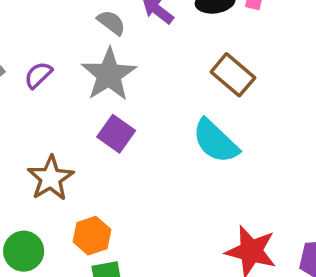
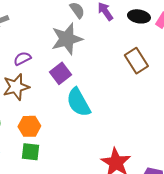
purple semicircle: (38, 75) -> (22, 58), moved
cyan semicircle: (215, 141) -> (78, 102), moved

